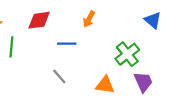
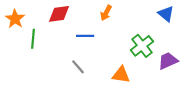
purple trapezoid: (143, 82) -> (168, 61), moved, turned -90

